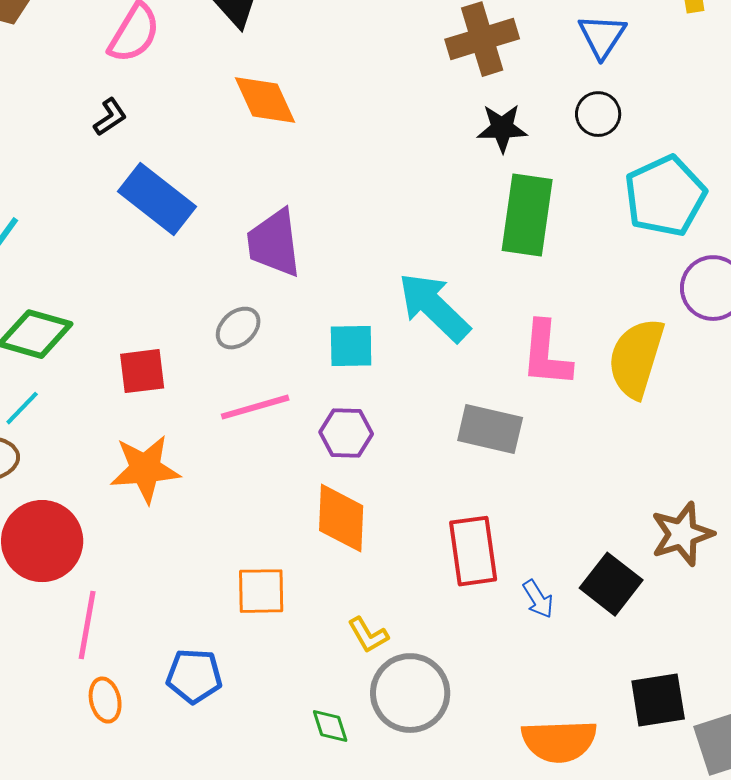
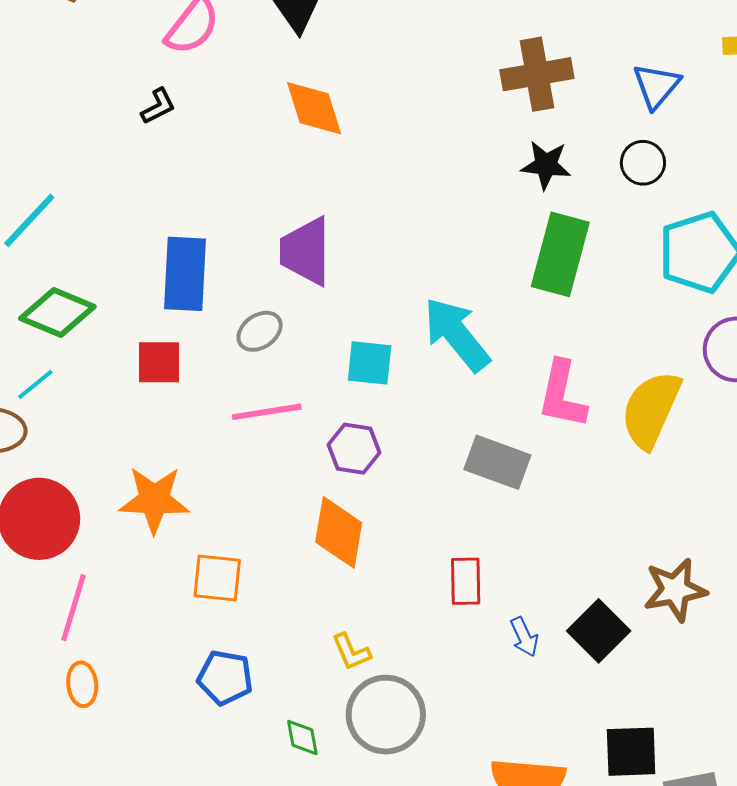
blue rectangle: (157, 199) -> (185, 274), moved, turned 48
orange star: (145, 469) -> (154, 500), moved
red rectangle: (473, 551) -> (466, 581), size x0.7
orange square: (261, 591) -> (217, 578), moved
blue pentagon: (194, 676) -> (225, 678), moved

